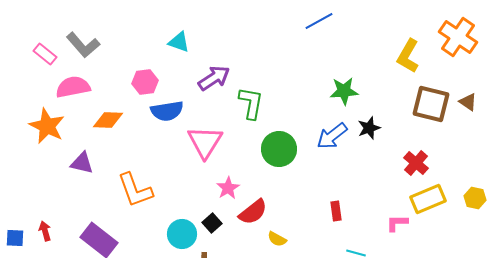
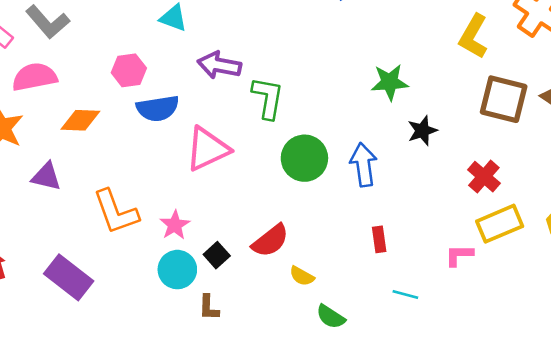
purple arrow: (214, 78) -> (219, 65), turned -136
blue arrow: (332, 136) -> (363, 165), moved, turned 120
pink triangle: (205, 142) -> (207, 149), turned 33
pink star: (228, 188) -> (175, 225), moved

